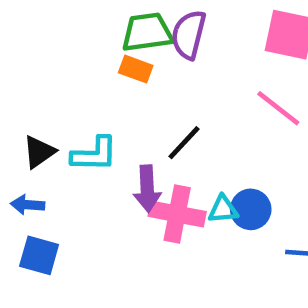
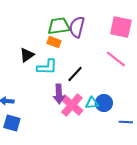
black triangle: (39, 152) -> (27, 55), moved
cyan L-shape: (94, 154) -> (47, 67), moved
pink cross: (177, 214) -> (72, 105), turned 30

